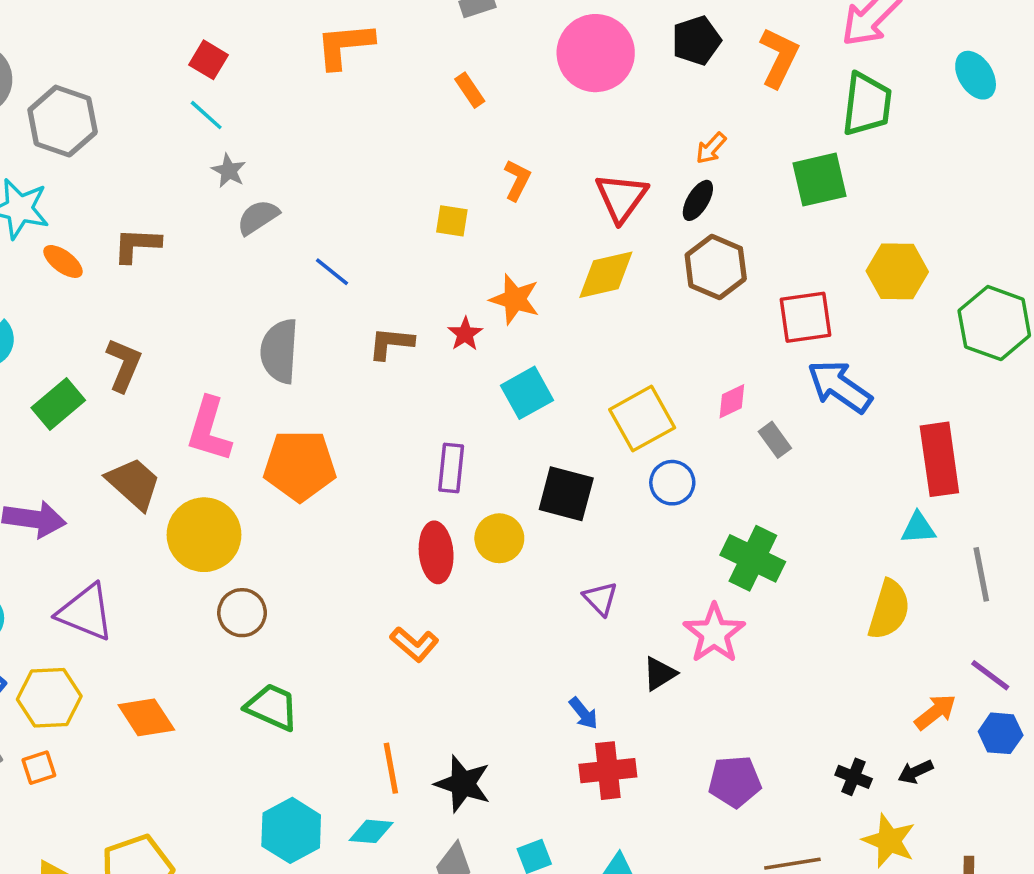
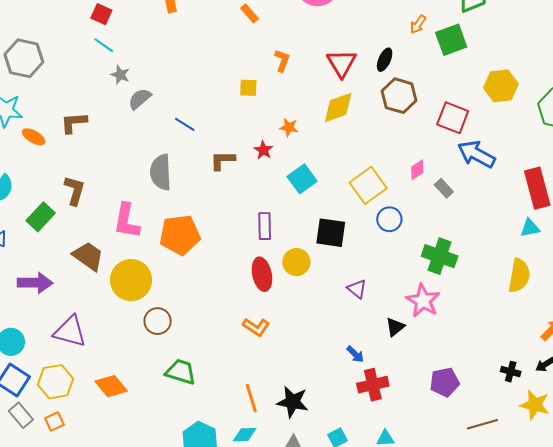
orange arrow: (711, 148) -> (418, 24), moved
orange star: (515, 299) -> (289, 127), size x0.7
red square: (806, 317) -> (453, 118), turned 36

